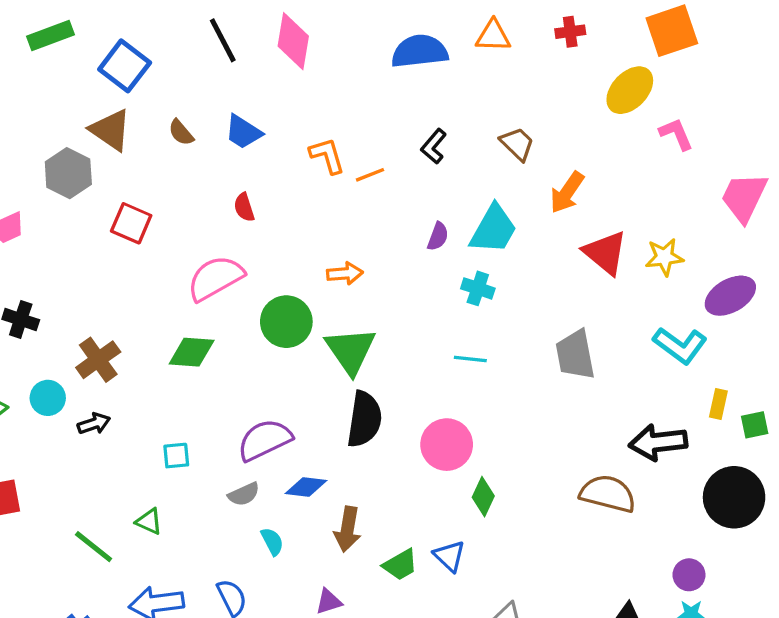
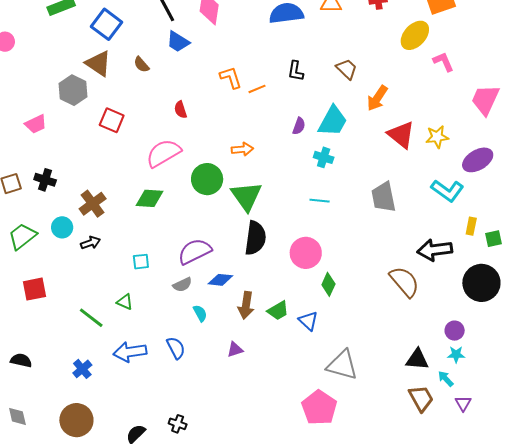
blue trapezoid: (243, 132) -> (178, 42), moved
black L-shape: (434, 146) -> (296, 71), turned -30
brown semicircle: (608, 494) -> (404, 282), turned 36
green trapezoid: (400, 565) -> (278, 311), moved

